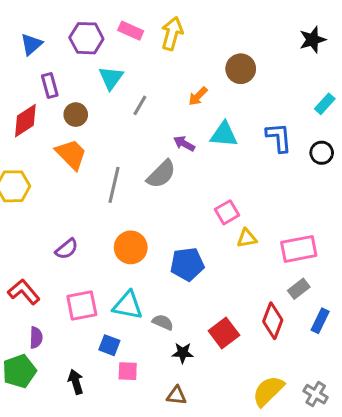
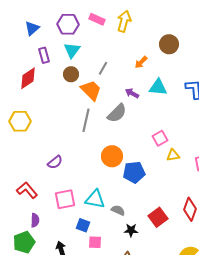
cyan triangle: (111, 78) -> (72, 50), moved
brown circle: (76, 115) -> (71, 74), moved
orange trapezoid: (71, 154) -> (91, 90), moved
orange circle: (131, 247) -> (112, 156), moved

